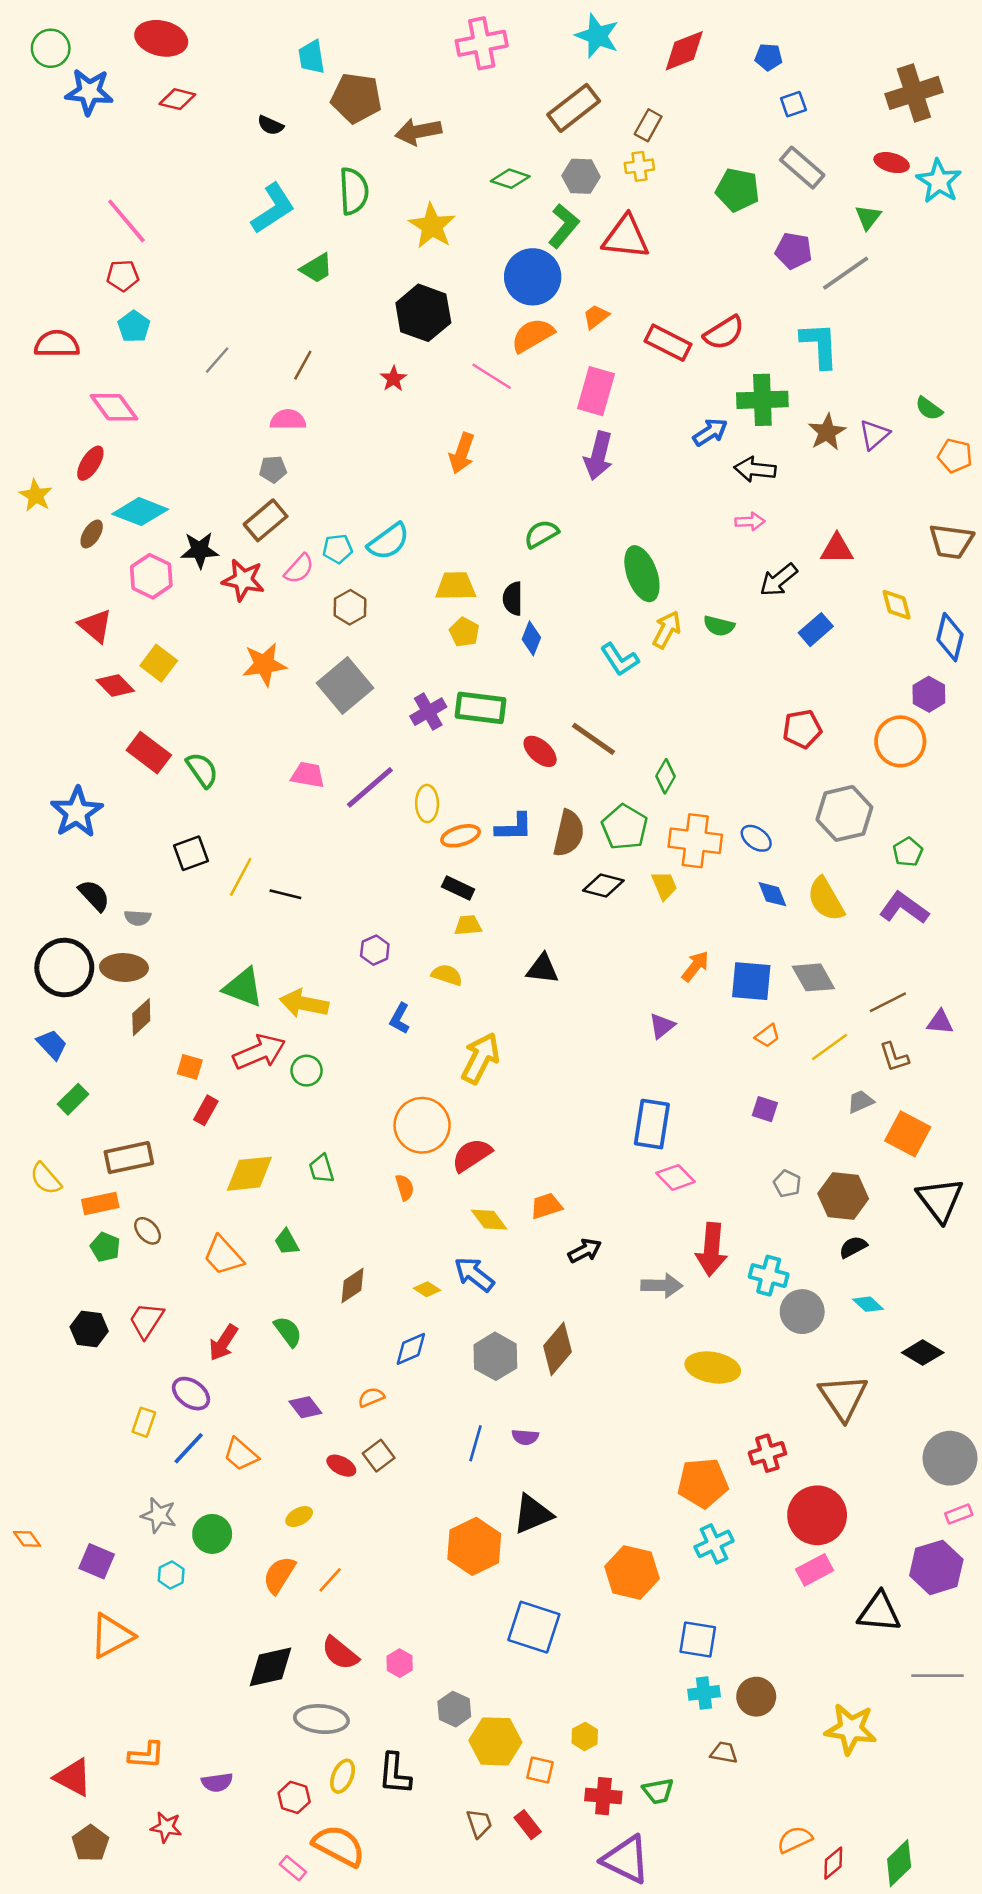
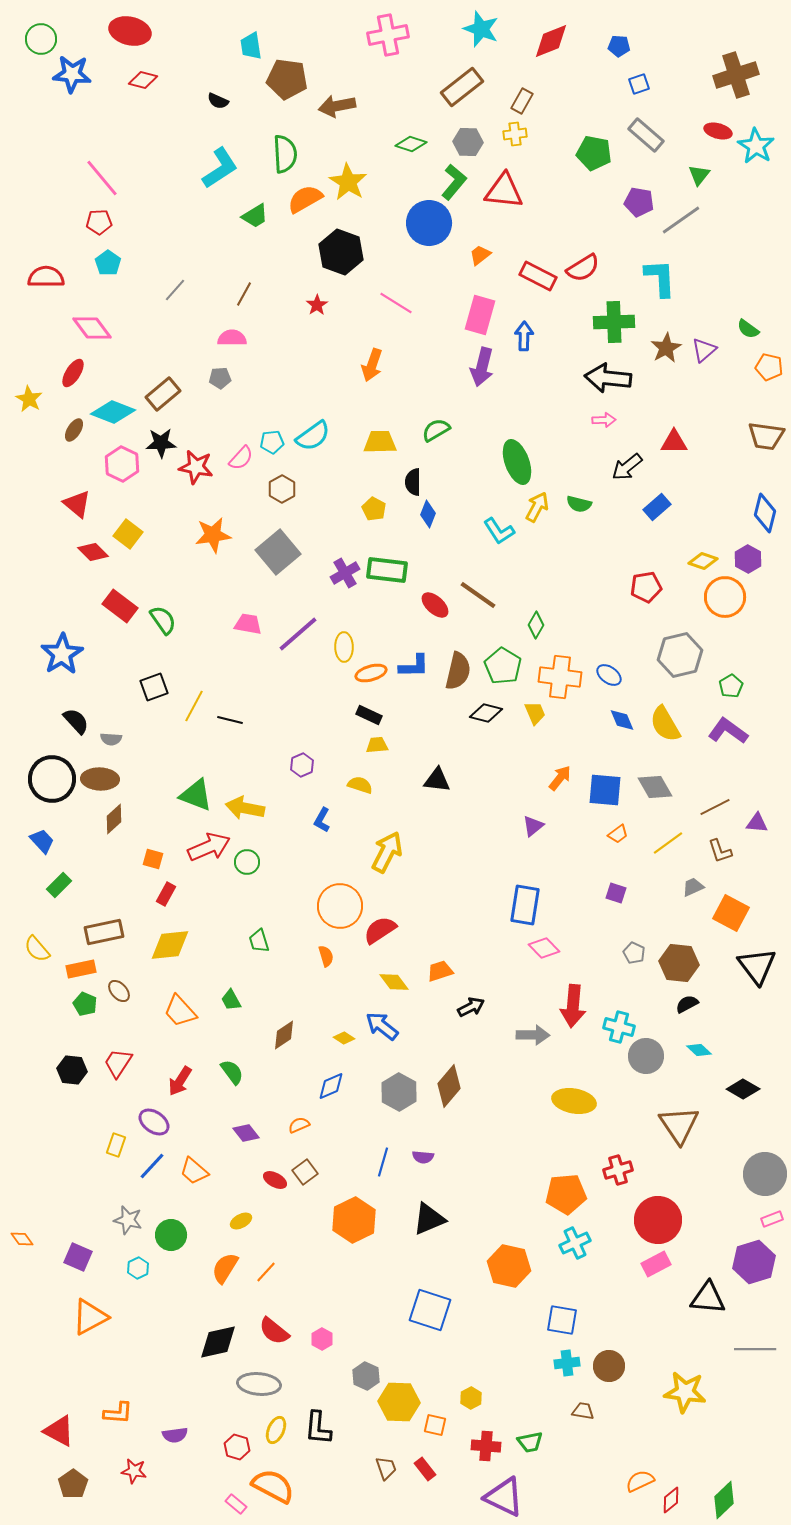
orange semicircle: (533, 335) -> (305, 199), moved
blue arrow: (710, 432) -> (524, 336), moved, turned -56
black arrow: (755, 469) -> (608, 378), size x1.4
brown rectangle: (266, 520) -> (163, 394), moved
yellow trapezoid: (456, 586) -> (380, 442), moved
yellow diamond: (897, 605) -> (703, 561), moved, turned -56
yellow diamond: (249, 1174) -> (170, 945), moved
orange hexagon: (474, 1546) -> (354, 1220), moved

